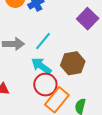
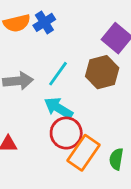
brown hexagon: (73, 63) -> (102, 72), moved

